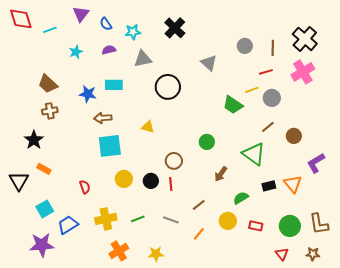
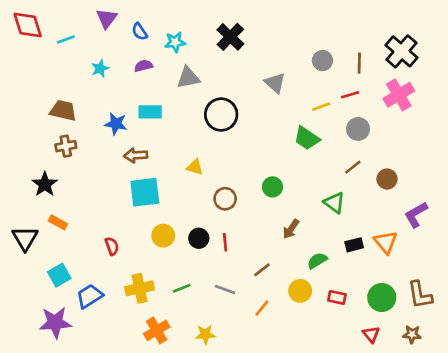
brown trapezoid: (48, 84) -> (63, 111), turned 150
yellow line: (252, 90) -> (321, 107), moved
green triangle: (254, 154) -> (334, 203), size x0.7
brown circle: (174, 161) -> (225, 199), moved

